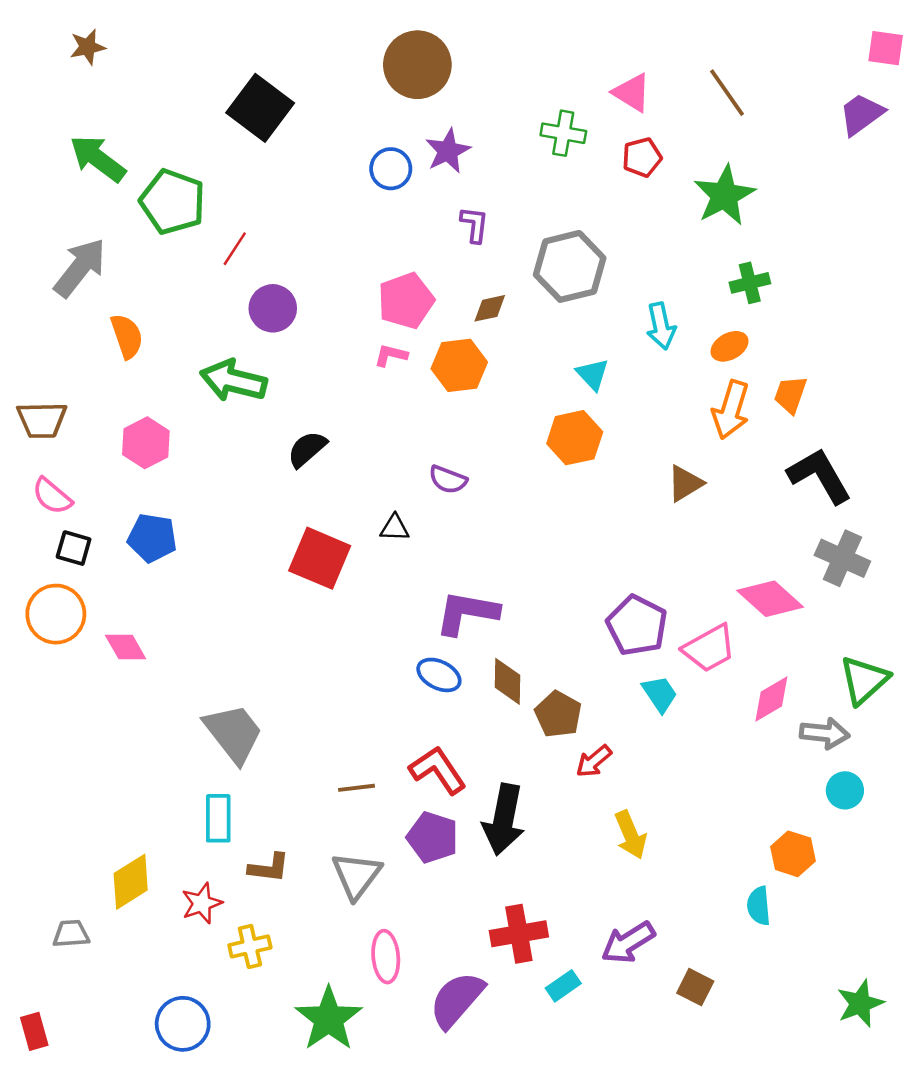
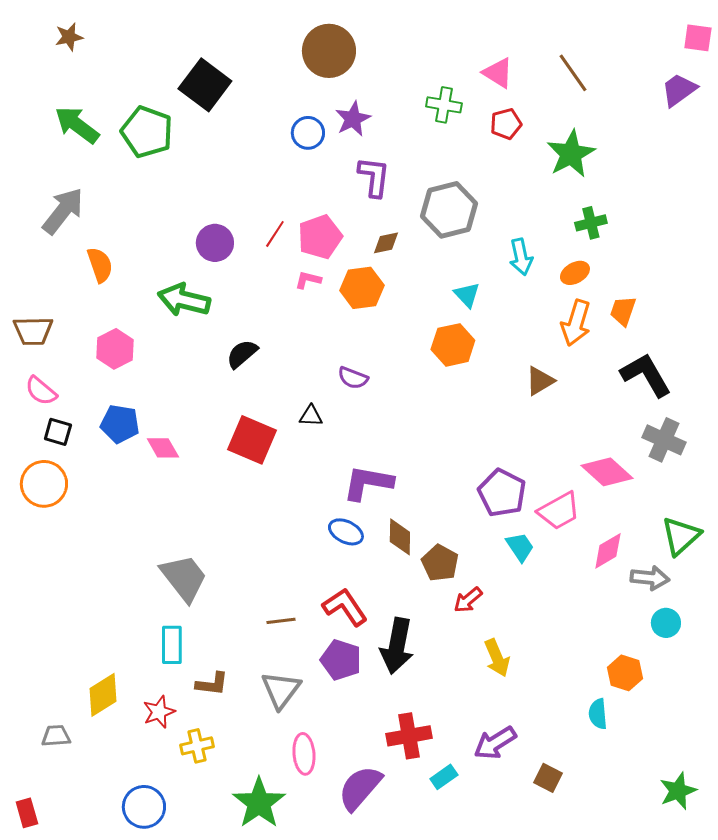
green pentagon: (173, 202) -> (147, 132), moved
purple L-shape: (474, 225) -> (374, 177), size x1.4
red line: (235, 249) -> (275, 234), moved
pink diamond: (126, 647) -> (163, 448), moved

